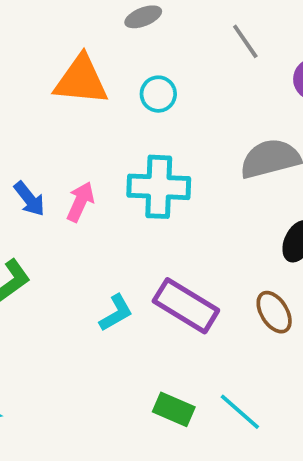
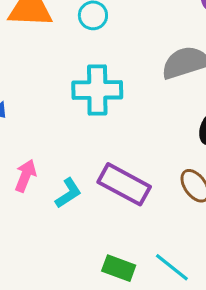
pink arrow: (80, 202) -> (25, 176), moved

